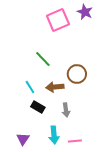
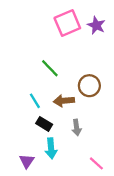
purple star: (85, 12) -> (96, 25), moved
cyan arrow: (54, 135) -> (51, 148), moved
pink line: (75, 141) -> (96, 163), moved, turned 48

